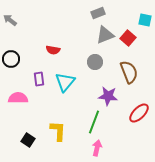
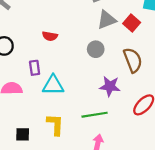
cyan triangle: (65, 82) -> (53, 85), moved, turned 50
green line: (94, 122) -> (95, 115), turned 60
black square: (28, 140) -> (23, 134), turned -32

